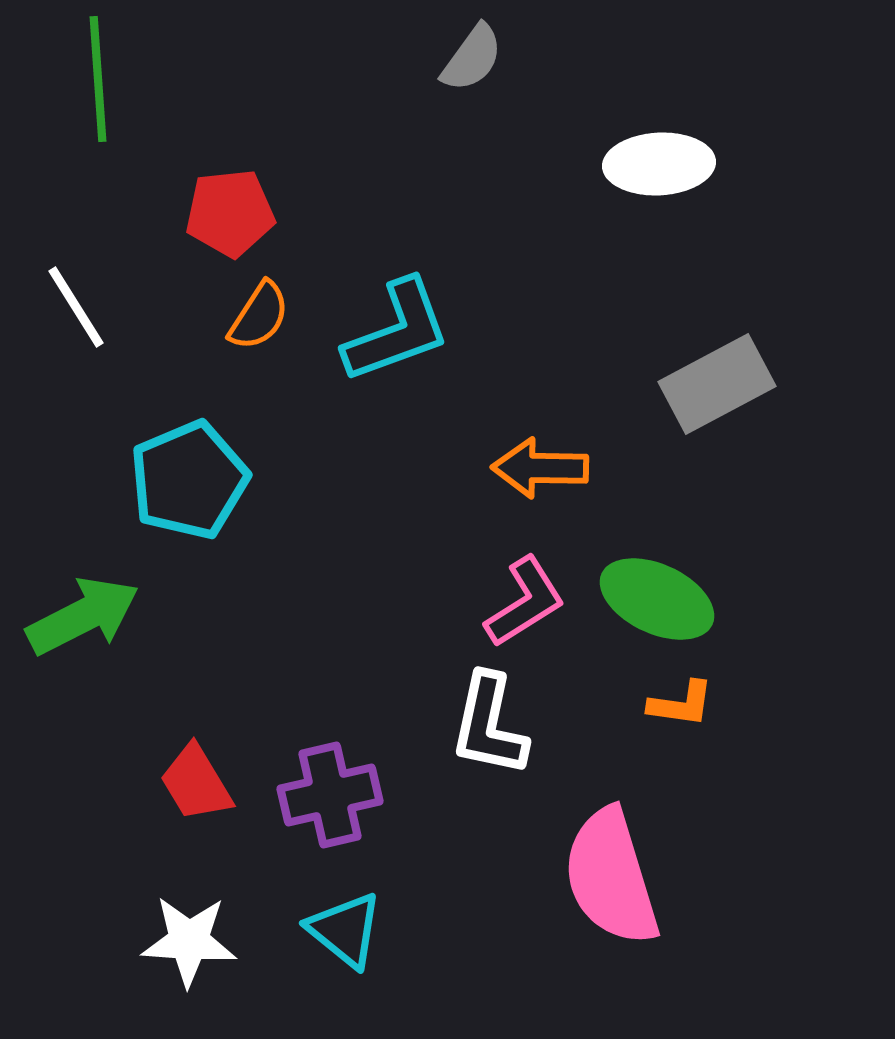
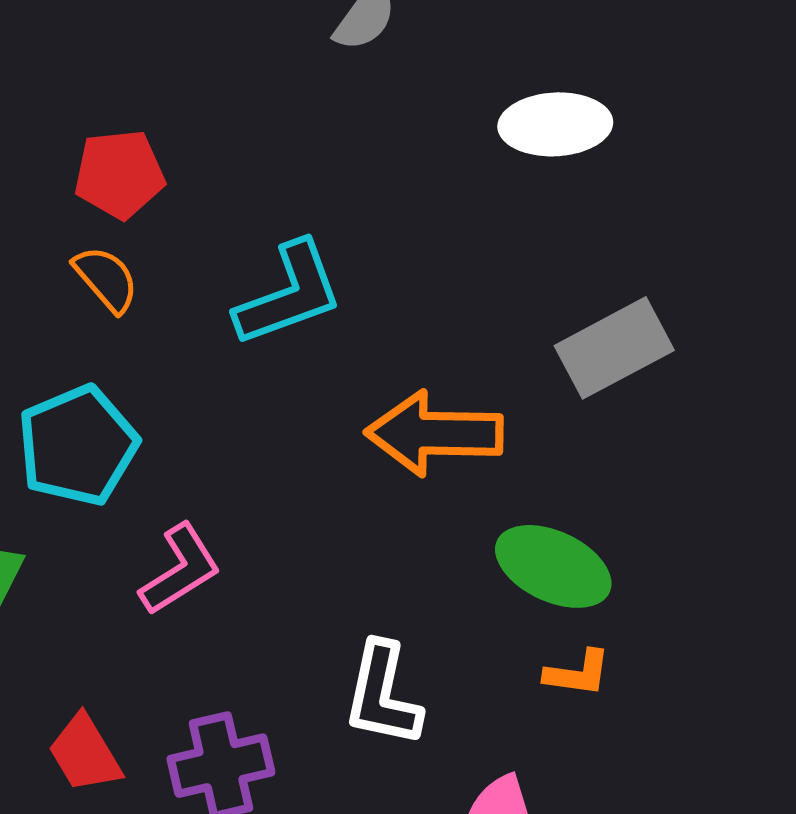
orange semicircle: (259, 316) -> (106, 279), moved, turned -74
orange arrow: (540, 468) -> (434, 433), size x1.4
pink L-shape: (525, 602) -> (180, 570), moved

